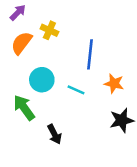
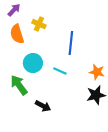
orange semicircle: (22, 43) -> (17, 34), turned -54
orange star: (114, 84) -> (97, 72), moved
black arrow: (54, 134) -> (43, 106), turned -35

